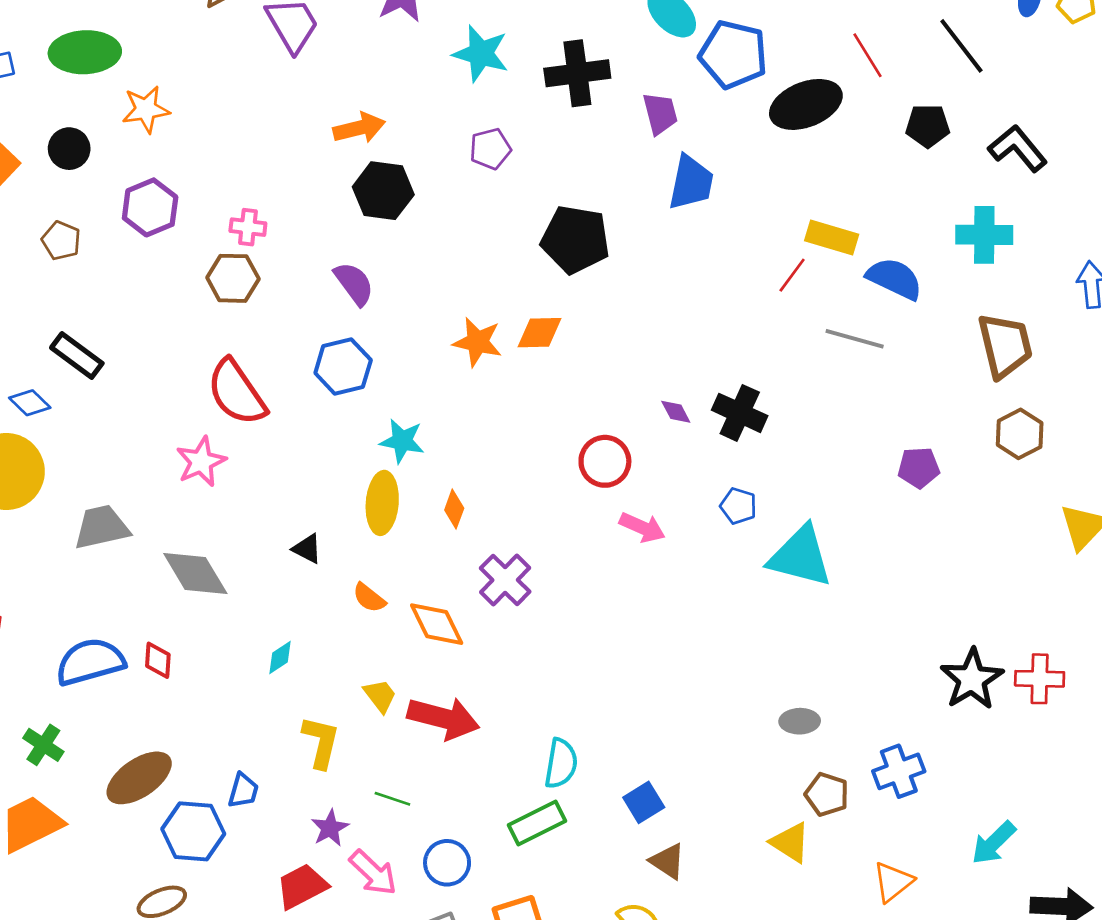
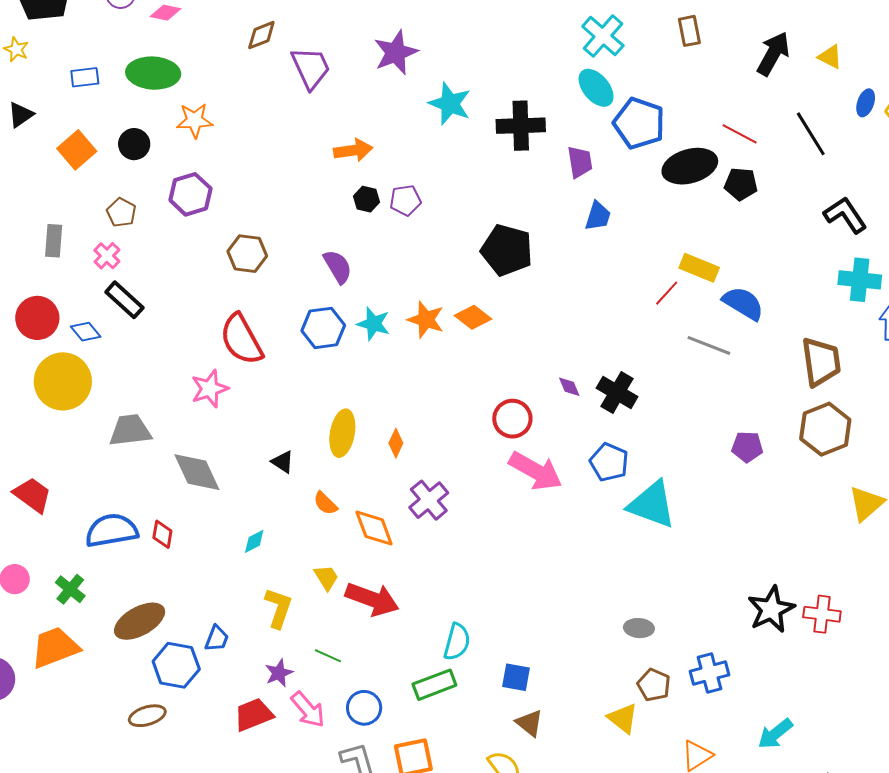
red line: (868, 55) -> (740, 134), turned -36
black pentagon: (928, 126) -> (741, 184), moved
purple pentagon: (490, 149) -> (405, 200), moved
blue trapezoid: (691, 183) -> (598, 216), size x0.7
black hexagon: (383, 191) -> (366, 199), size x0.6
pink cross: (248, 227) -> (107, 256), moved, turned 32
cyan cross: (984, 235) -> (860, 280), moved
orange diamond: (540, 333) -> (473, 317), turned 33
brown hexagon: (1020, 434) -> (825, 429), size x1.4
cyan star: (402, 441) -> (374, 324), moved
blue pentagon: (738, 506) -> (609, 462), size x1.4
pink arrow: (642, 527) -> (536, 471), size x1.6
blue square: (644, 802) -> (516, 677), turned 36

